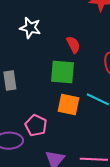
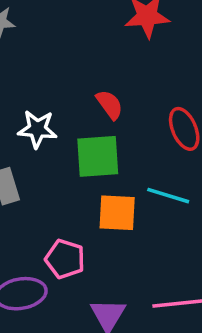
white star: (30, 28) -> (37, 129), moved

